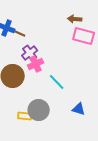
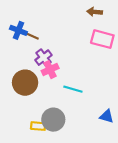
brown arrow: (75, 19) -> (95, 12), moved
cyan line: (57, 82) -> (73, 89), turned -30
blue triangle: (79, 109) -> (107, 116), moved

